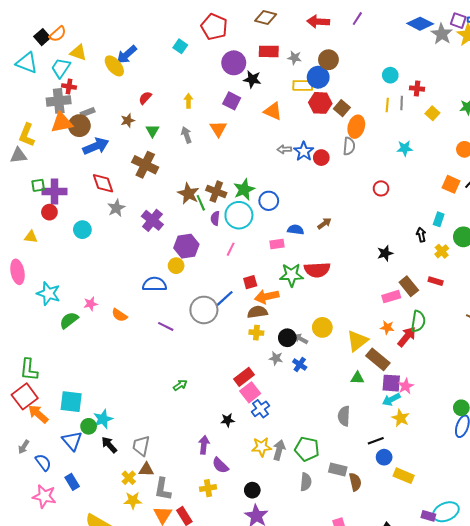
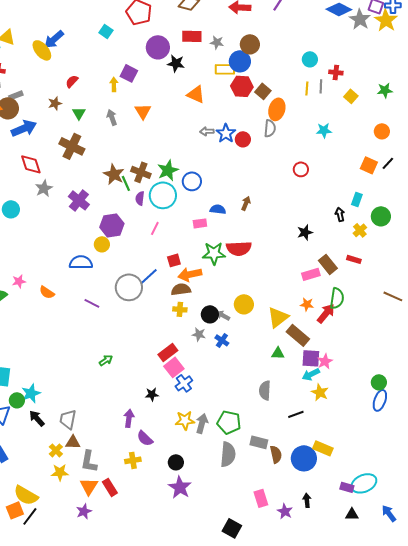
purple square: (232, 101) -> (129, 73), moved
brown arrow: (324, 223) -> (246, 203), turned -32
blue circle: (384, 457) -> (304, 458), moved, size x1.6
gray semicircle: (306, 482) -> (228, 454), size x1.4

